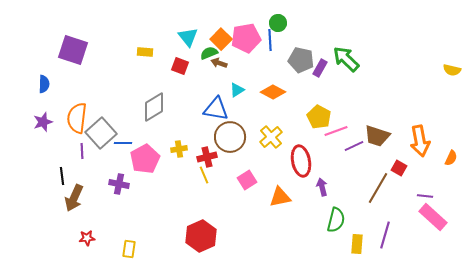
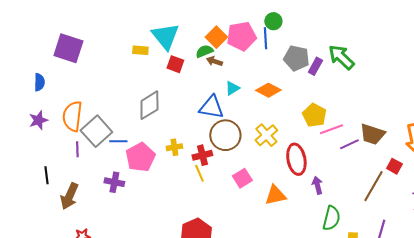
cyan triangle: (188, 37) -> (165, 36), moved, size x1.4
black line: (62, 176) -> (46, 175), moved

